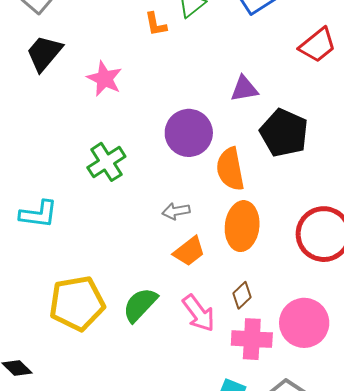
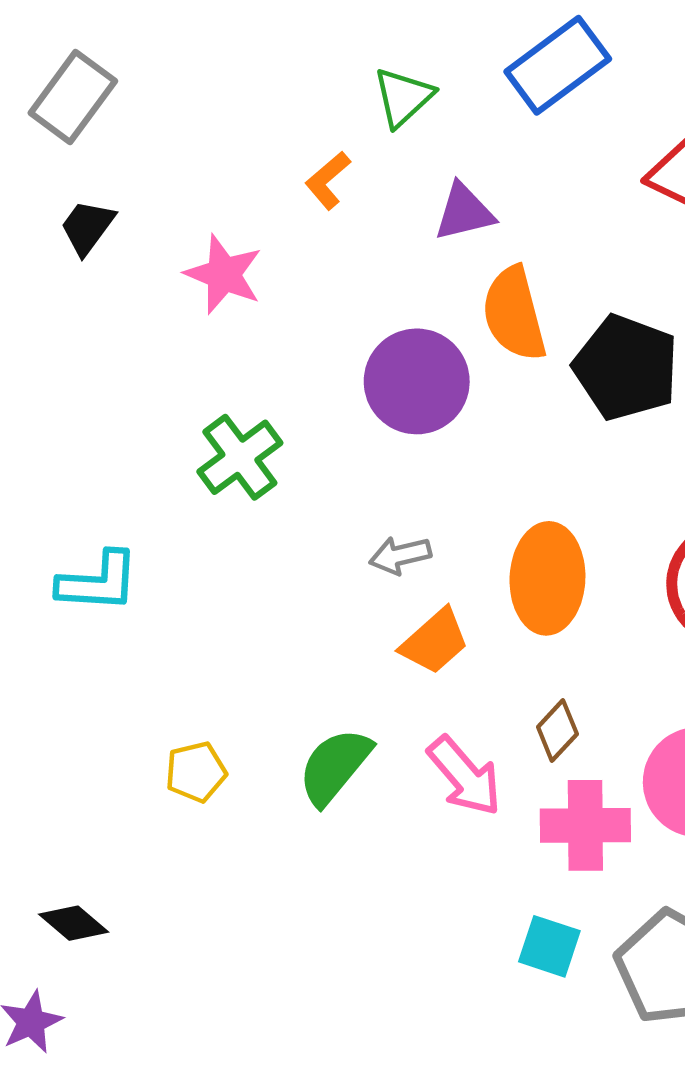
orange L-shape: (156, 24) -> (328, 180), moved, turned 64
black trapezoid: (44, 53) -> (87, 227), size x0.7
purple triangle: (244, 89) -> (464, 212), moved
orange semicircle: (230, 169) -> (514, 314), moved
yellow pentagon: (77, 303) -> (196, 772), size x0.5

